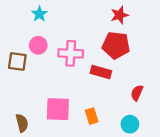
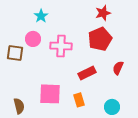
cyan star: (39, 14) -> (41, 16), moved
red pentagon: (116, 45) -> (100, 39), turned -30
red rectangle: (101, 72) -> (87, 73), moved, turned -42
red semicircle: (137, 93) -> (118, 68), moved

